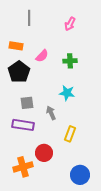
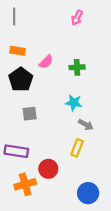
gray line: (29, 18) -> (14, 17), moved
pink arrow: (70, 24) -> (77, 18), moved
gray arrow: (51, 113) -> (86, 125), moved, turned 144
purple rectangle: (23, 125) -> (16, 151), moved

